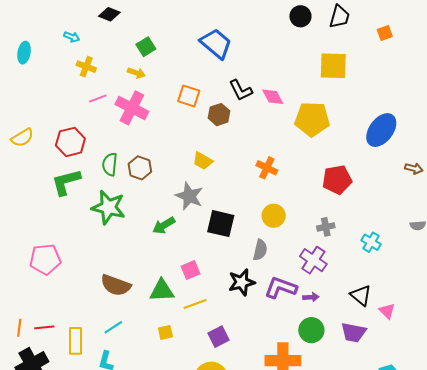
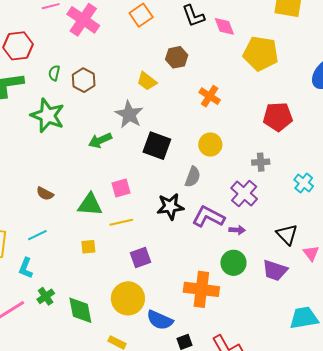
orange square: (189, 96) -> (141, 15), turned 30
brown hexagon: (219, 115) -> (177, 57), moved
green semicircle: (110, 164) -> (54, 73), size x0.7
brown semicircle: (116, 285) -> (45, 194), size x0.6

